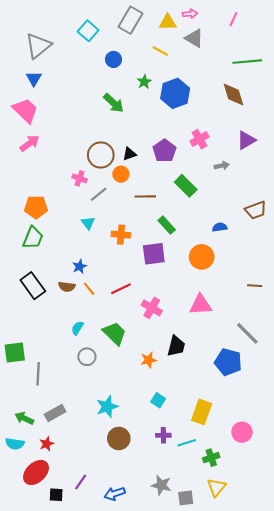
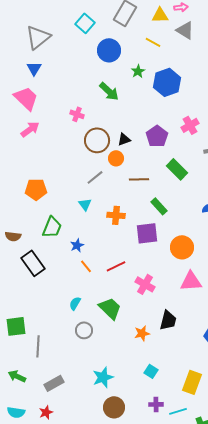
blue circle: (113, 59) -> (109, 50), size x1.5
pink cross: (80, 178) -> (77, 114), moved
green trapezoid: (33, 238) -> (52, 227), moved
orange circle: (202, 257) -> (182, 247), moved
brown semicircle: (67, 287) -> (13, 236), moved
green arrow: (24, 418) -> (17, 376), moved

